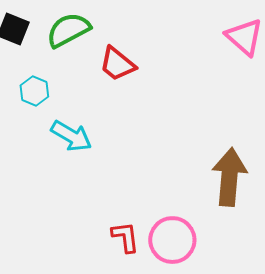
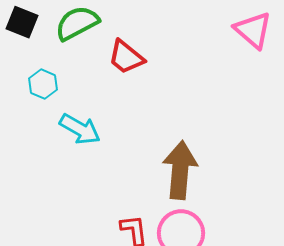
brown arrow: (229, 177) -> (180, 170), moved

